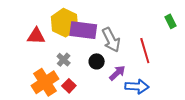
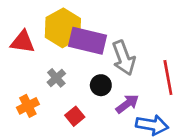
orange cross: (45, 82) -> (28, 106), size x0.6
red square: (69, 86) -> (75, 116), moved

